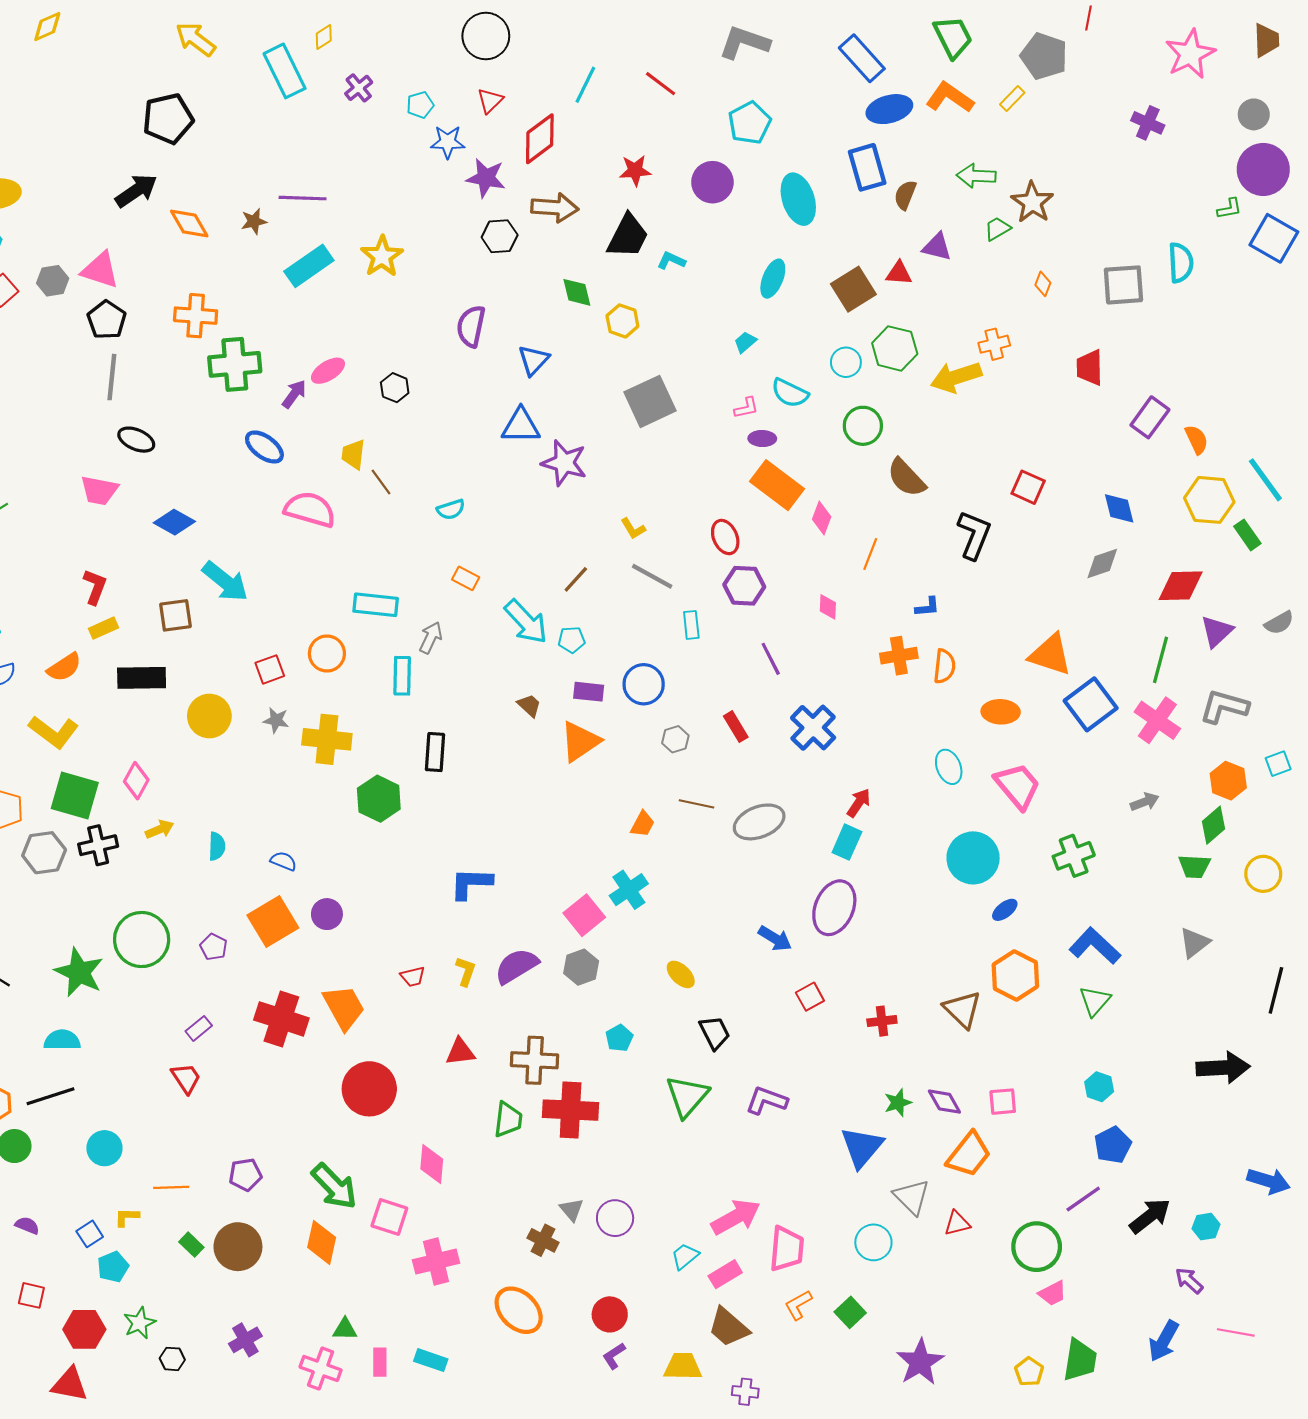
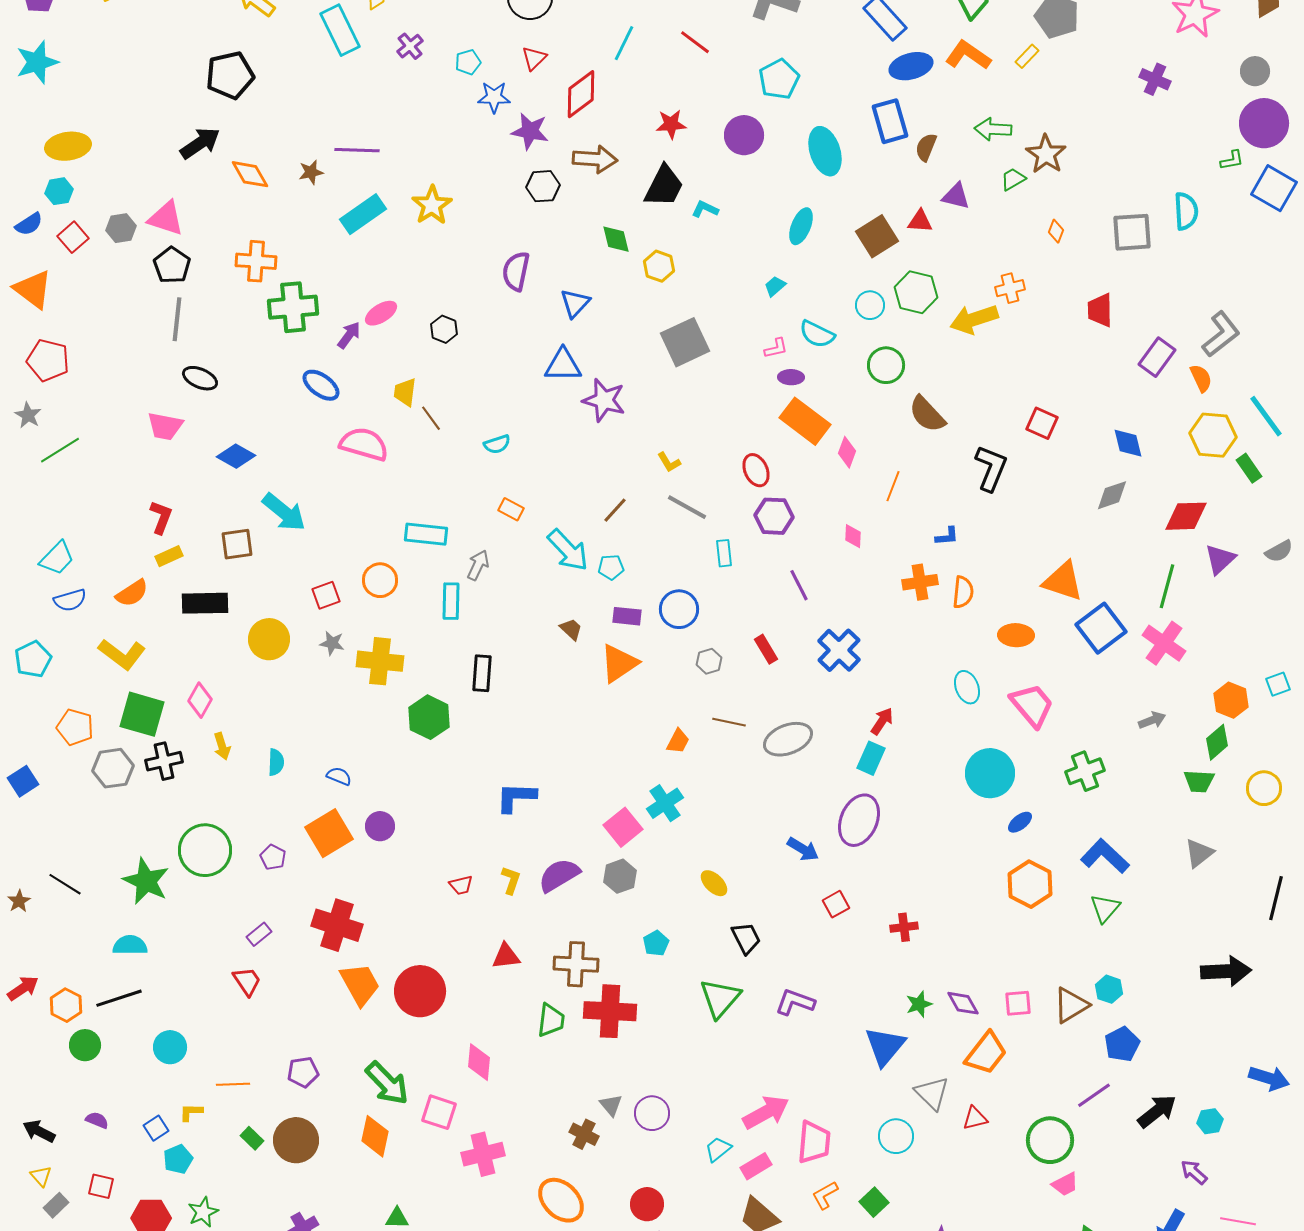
gray L-shape: (1224, 706) -> (1221, 334), moved, turned 126
yellow arrow: (160, 829) -> (222, 746), turned 96
orange trapezoid: (344, 1007) -> (360, 984), moved
brown triangle: (962, 1009) -> (1071, 1005), moved, turned 45

